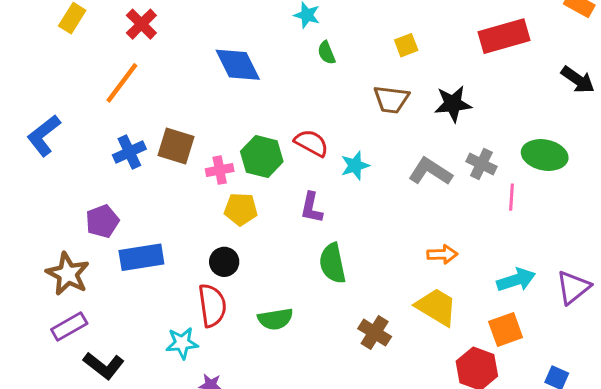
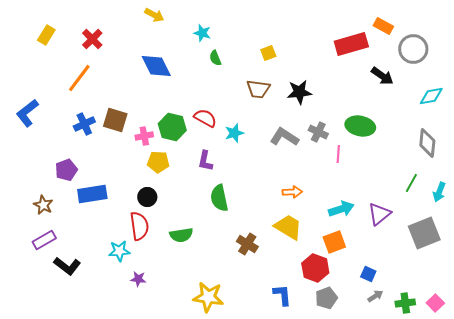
red rectangle: (504, 36) -> (351, 44), moved
brown star: (68, 274) -> (43, 205), size x0.7

